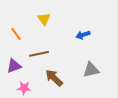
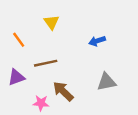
pink star: (24, 88) -> (41, 103), moved

